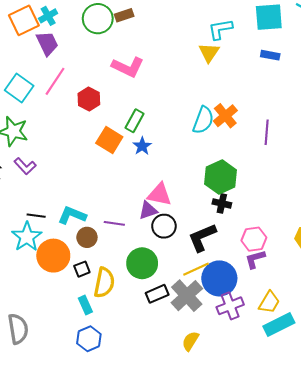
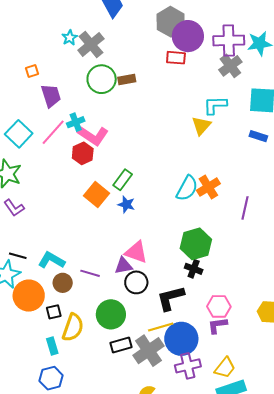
cyan cross: (48, 16) -> (76, 122), moved
orange square: (24, 20) -> (32, 71), size x0.5
pink L-shape: (128, 67) -> (93, 136), moved
blue star: (142, 146) -> (126, 204), turned -30

